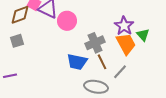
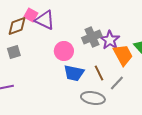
pink circle: (67, 21) -> (64, 51), moved
purple star: (124, 26) -> (110, 40), moved
gray cross: (95, 43) -> (92, 37), moved

